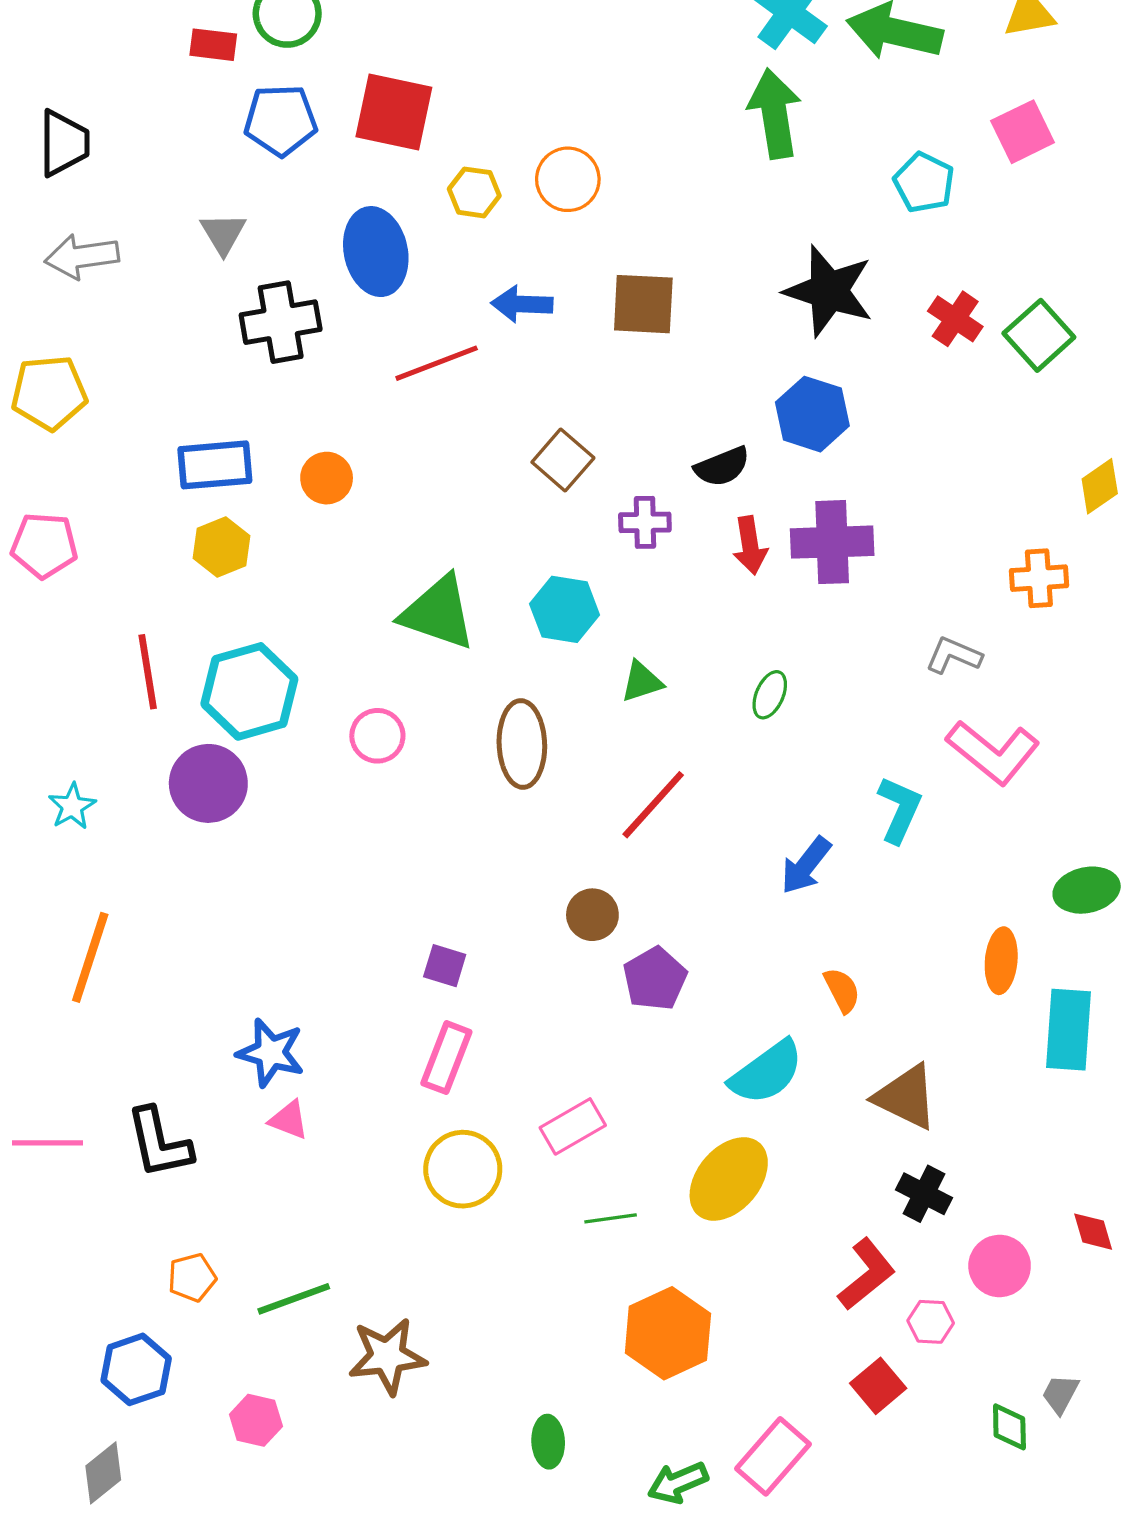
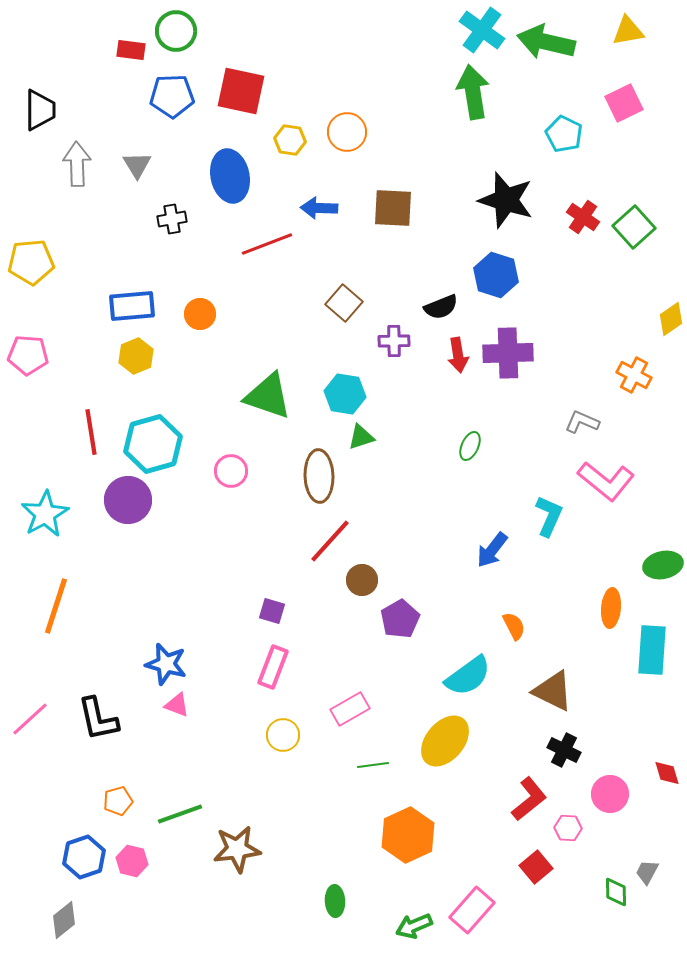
gray arrow: (82, 256) -> (77, 164), moved, turned 96
black cross: (281, 322) -> (172, 219), size x0.6
orange cross: (1039, 578) -> (634, 375), turned 32
green triangle: (642, 682) -> (361, 437), moved
red line: (653, 805) -> (330, 541), moved
cyan star: (72, 806) -> (45, 514), size x1.6
pink line: (47, 1143) -> (30, 719), turned -42
yellow circle: (463, 1169) -> (283, 735), size x0.7
pink hexagon: (256, 1420) -> (132, 861), moved

